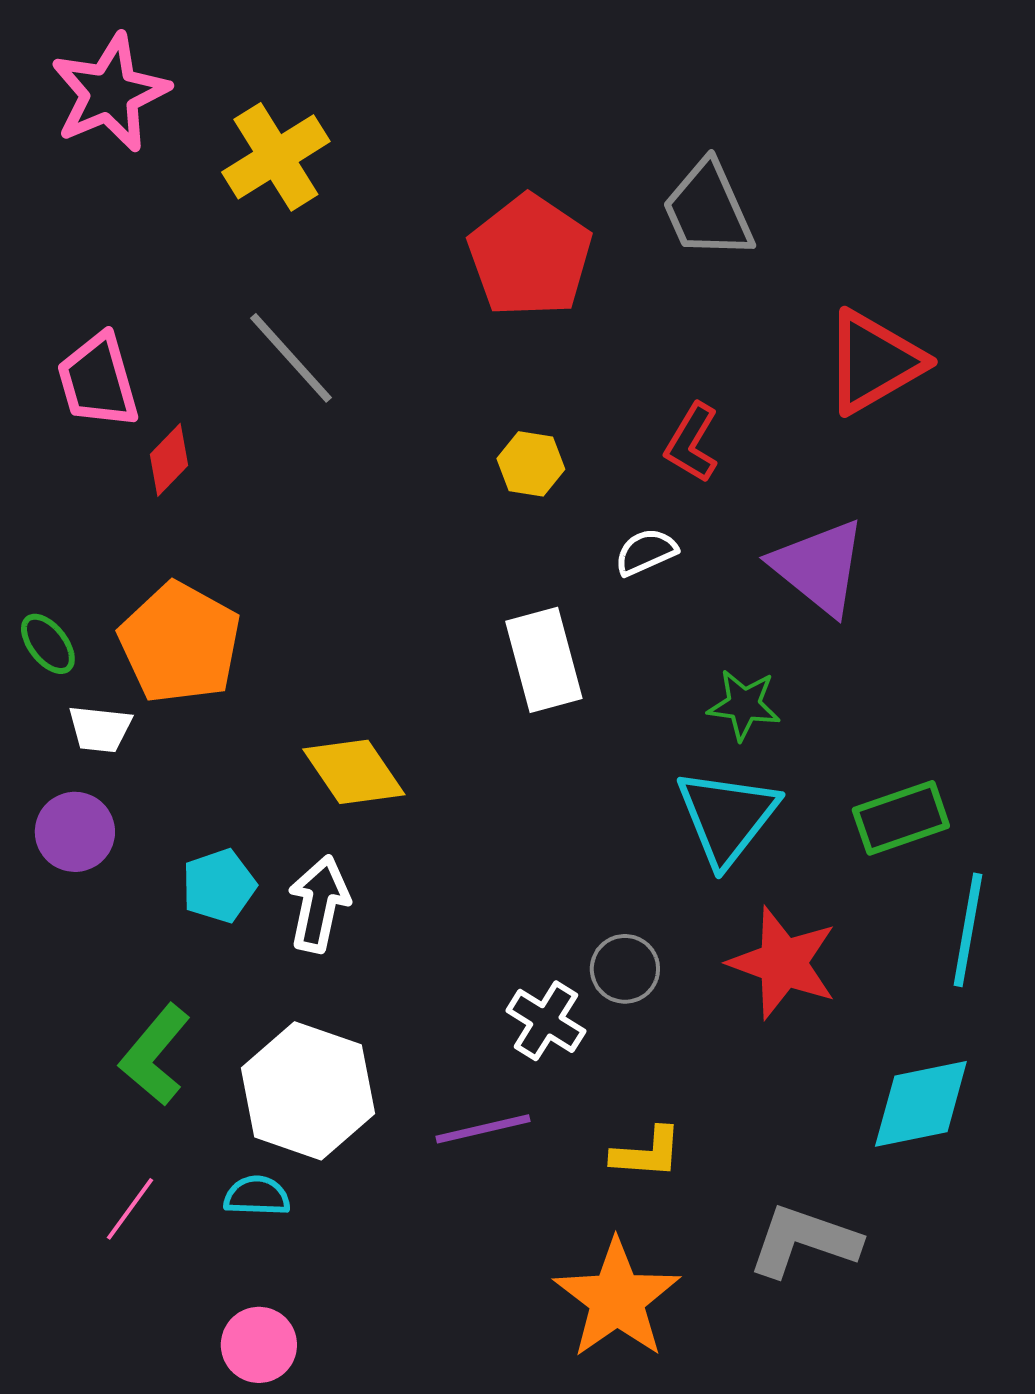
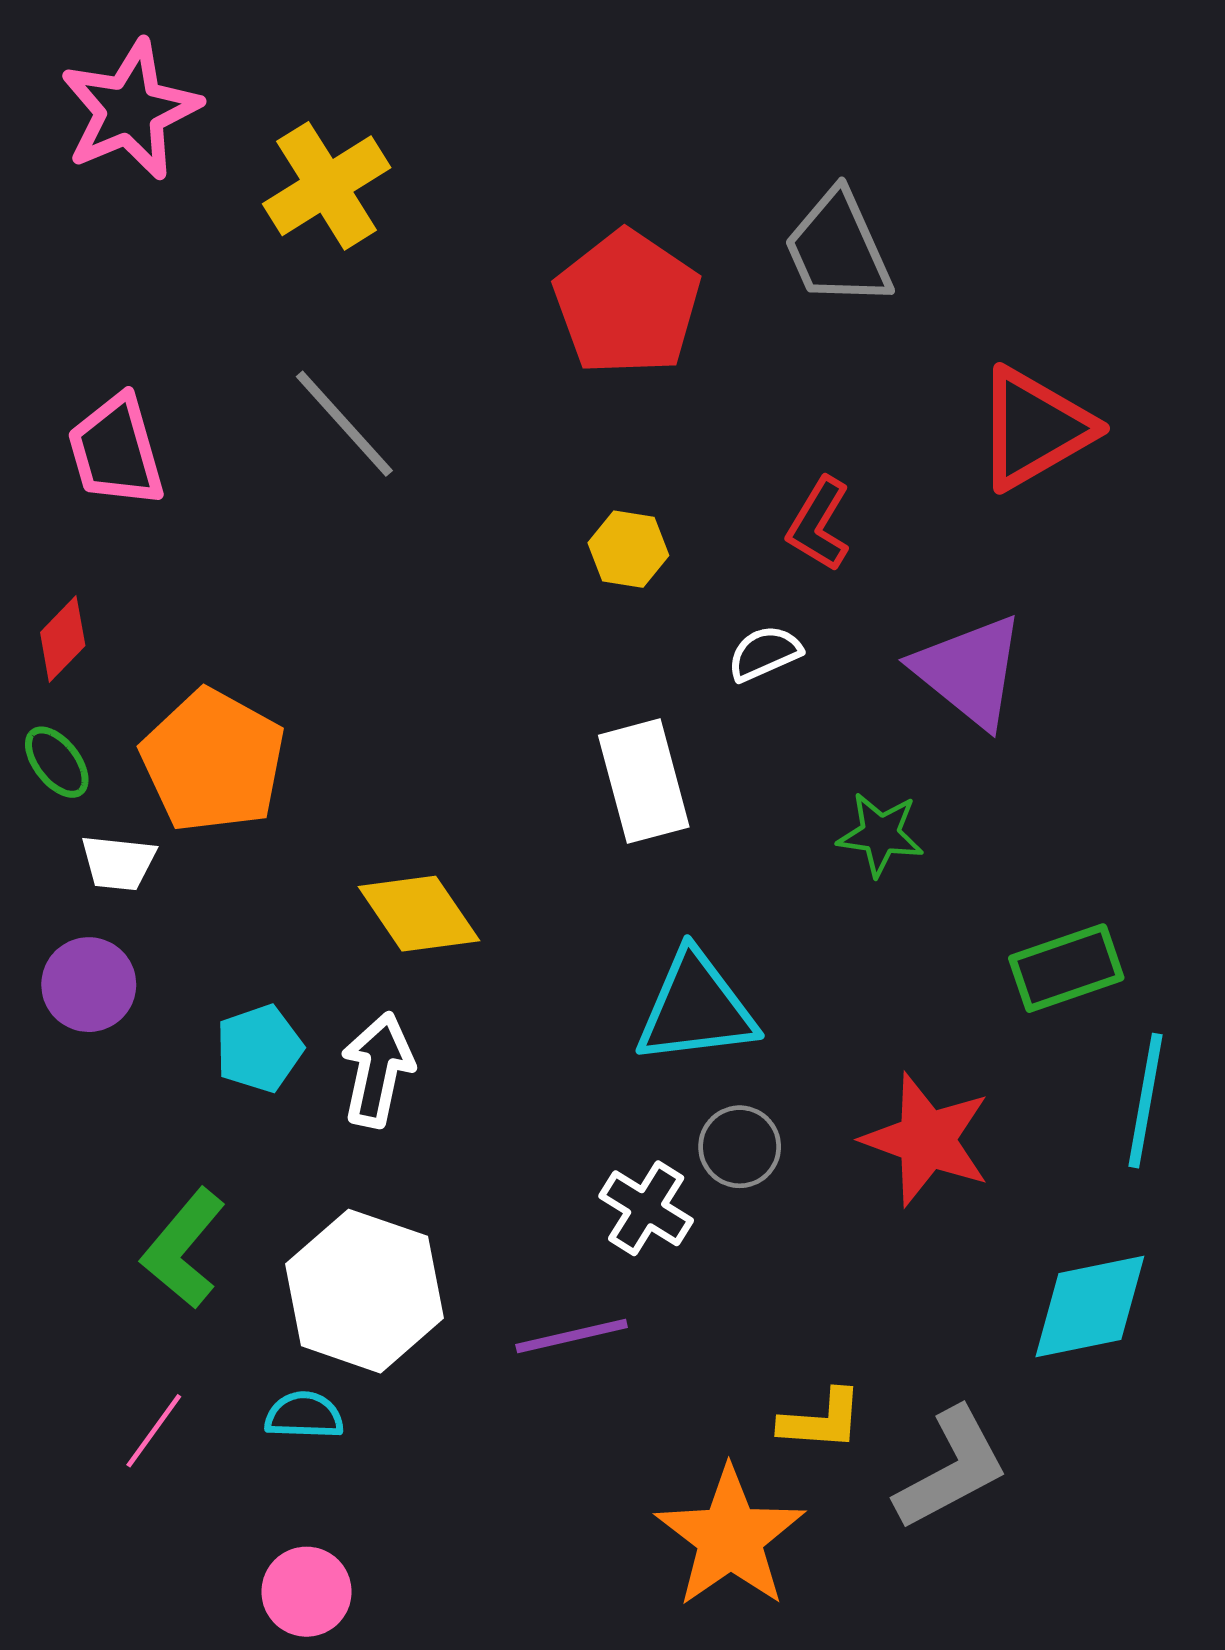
red diamond: (169, 460) -> (63, 639), moved
cyan triangle: (727, 817) -> (696, 1008), moved, turned 45
yellow L-shape: (647, 1153) -> (821, 1420), moved
gray L-shape: (804, 1241) -> (951, 1469), turned 133

